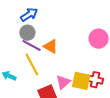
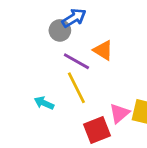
gray circle: (27, 33) -> (60, 30), moved
orange triangle: (51, 46) -> (103, 50), moved

